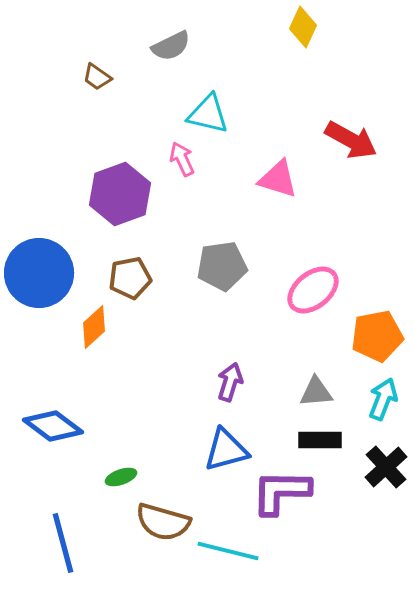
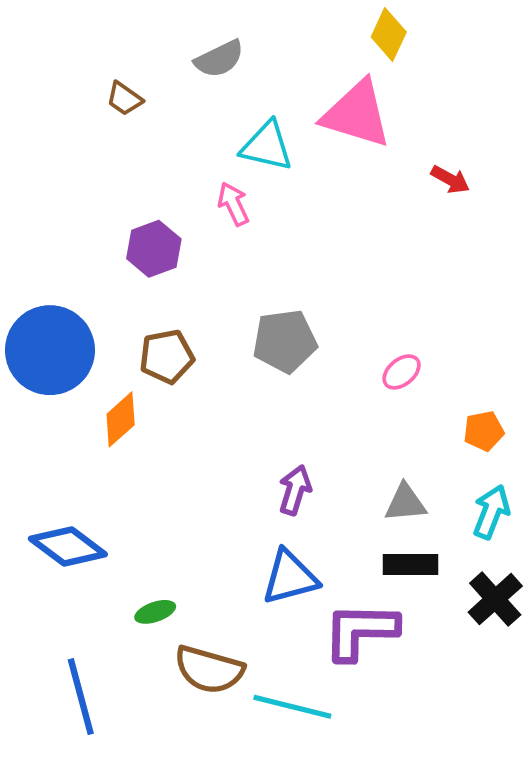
red arrow: (351, 140) -> (450, 179), size x0.6
pink triangle: (278, 179) -> (357, 114), moved, size x1.4
purple hexagon: (120, 194) -> (154, 249), size x0.7
pink ellipse: (313, 290) -> (402, 372), size x0.6
orange pentagon: (377, 336) -> (484, 431), size x0.6

